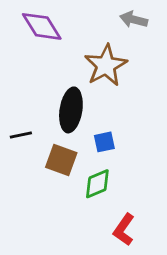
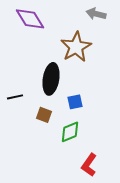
brown square: (61, 160) -> (44, 115), size x0.7

